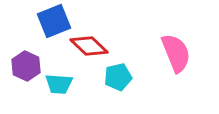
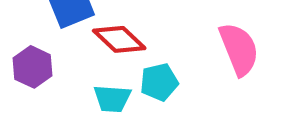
cyan trapezoid: (59, 84) -> (112, 99), moved

